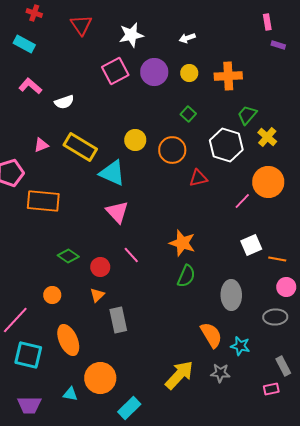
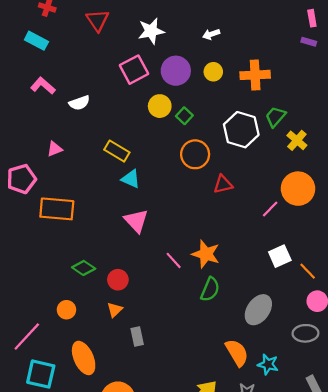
pink rectangle: (267, 22) -> (312, 18), moved
green square: (188, 114) -> (184, 116), moved
yellow circle: (135, 140) -> (160, 106), moved
white hexagon: (226, 145) -> (241, 130), moved
yellow rectangle: (80, 147) -> (117, 151), moved, size x0.7
cyan triangle: (112, 173) -> (131, 179), size x0.7
pink line: (131, 255) -> (174, 260), moved
orange line: (277, 259) -> (308, 271), turned 36
gray ellipse: (231, 295) -> (258, 310), turned 36
gray rectangle: (118, 320) -> (137, 337), size x0.7

